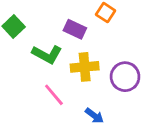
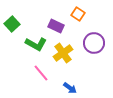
yellow cross: (85, 67) -> (63, 53), turned -30
purple circle: (125, 77) -> (94, 43), moved

